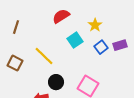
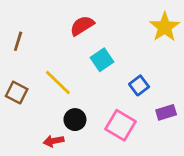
yellow star: (95, 25) -> (165, 27), moved, size x1.5
purple rectangle: (120, 45) -> (166, 112), moved
blue square: (101, 47) -> (139, 85), moved

